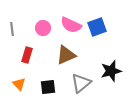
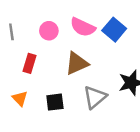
blue square: (97, 27) -> (114, 30), turned -30

